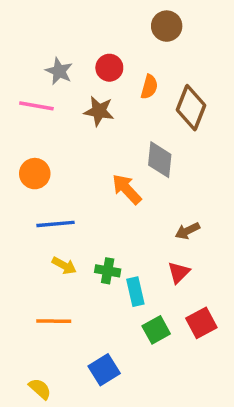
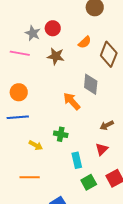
red circle: (109, 68) -> (53, 28), moved
orange semicircle: (149, 87) -> (85, 42), turned 32
blue line: (56, 224) -> (18, 117), moved
green cross: (108, 271) -> (61, 134), moved

